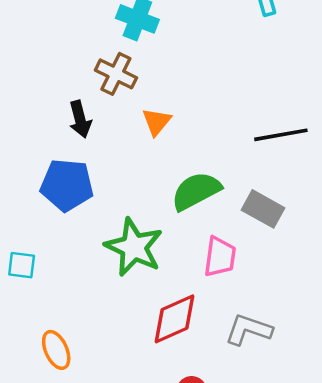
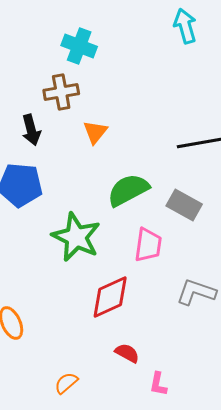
brown cross: (116, 74) -> (61, 92), turned -36
gray L-shape: (249, 330) -> (196, 292), moved

